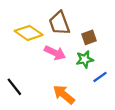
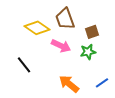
blue line: (100, 77) -> (102, 83), moved
black line: (14, 87) -> (24, 65), moved

